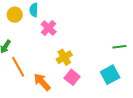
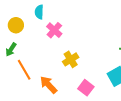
yellow circle: (15, 15) -> (16, 25), moved
pink square: (72, 77) -> (86, 88), moved

